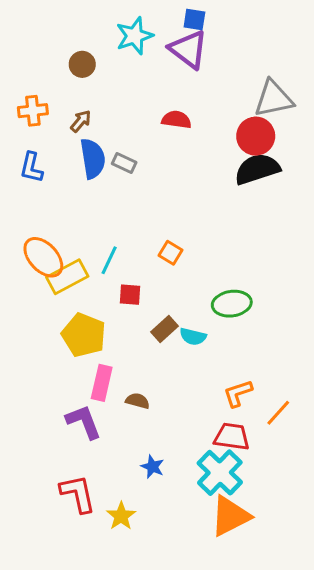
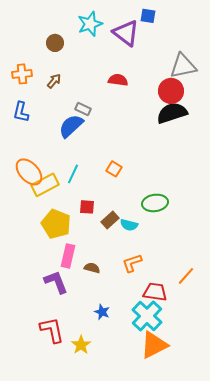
blue square: (194, 19) -> (148, 16), moved
blue semicircle: (93, 159) -> (71, 126), moved, turned -124
red square: (130, 295) -> (87, 207), moved
orange L-shape: (238, 393) -> (132, 263), moved

